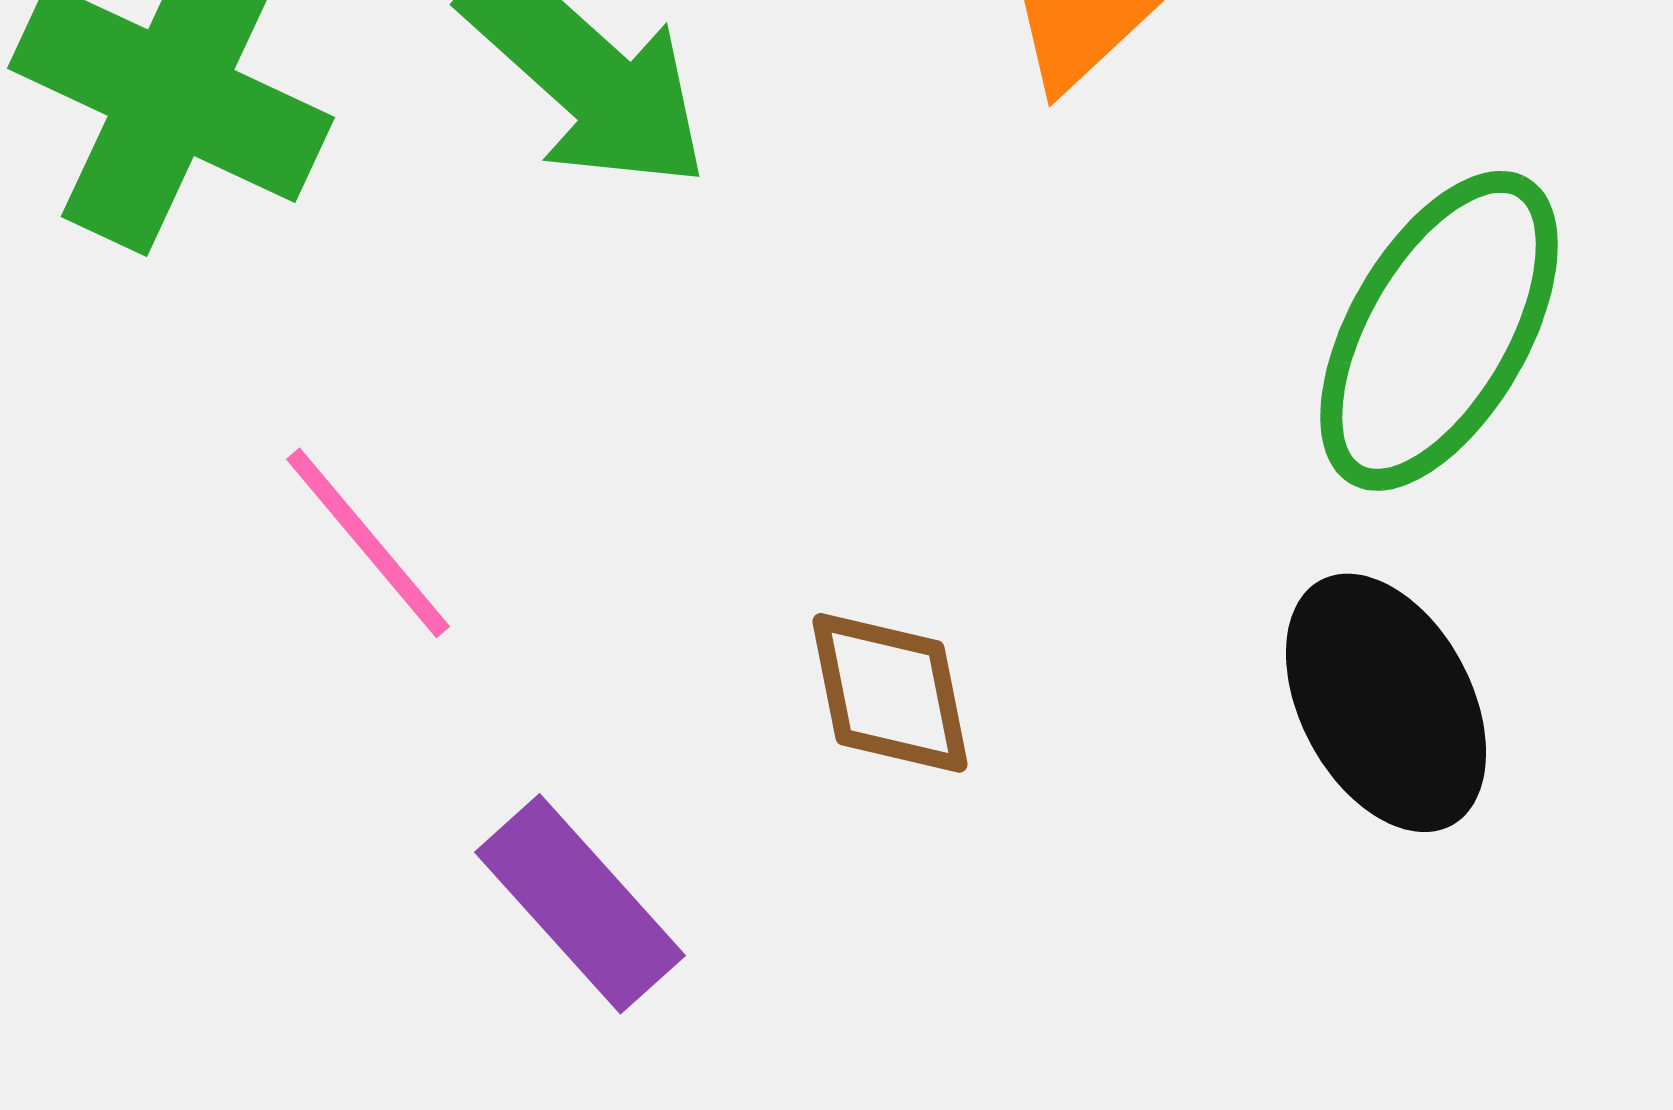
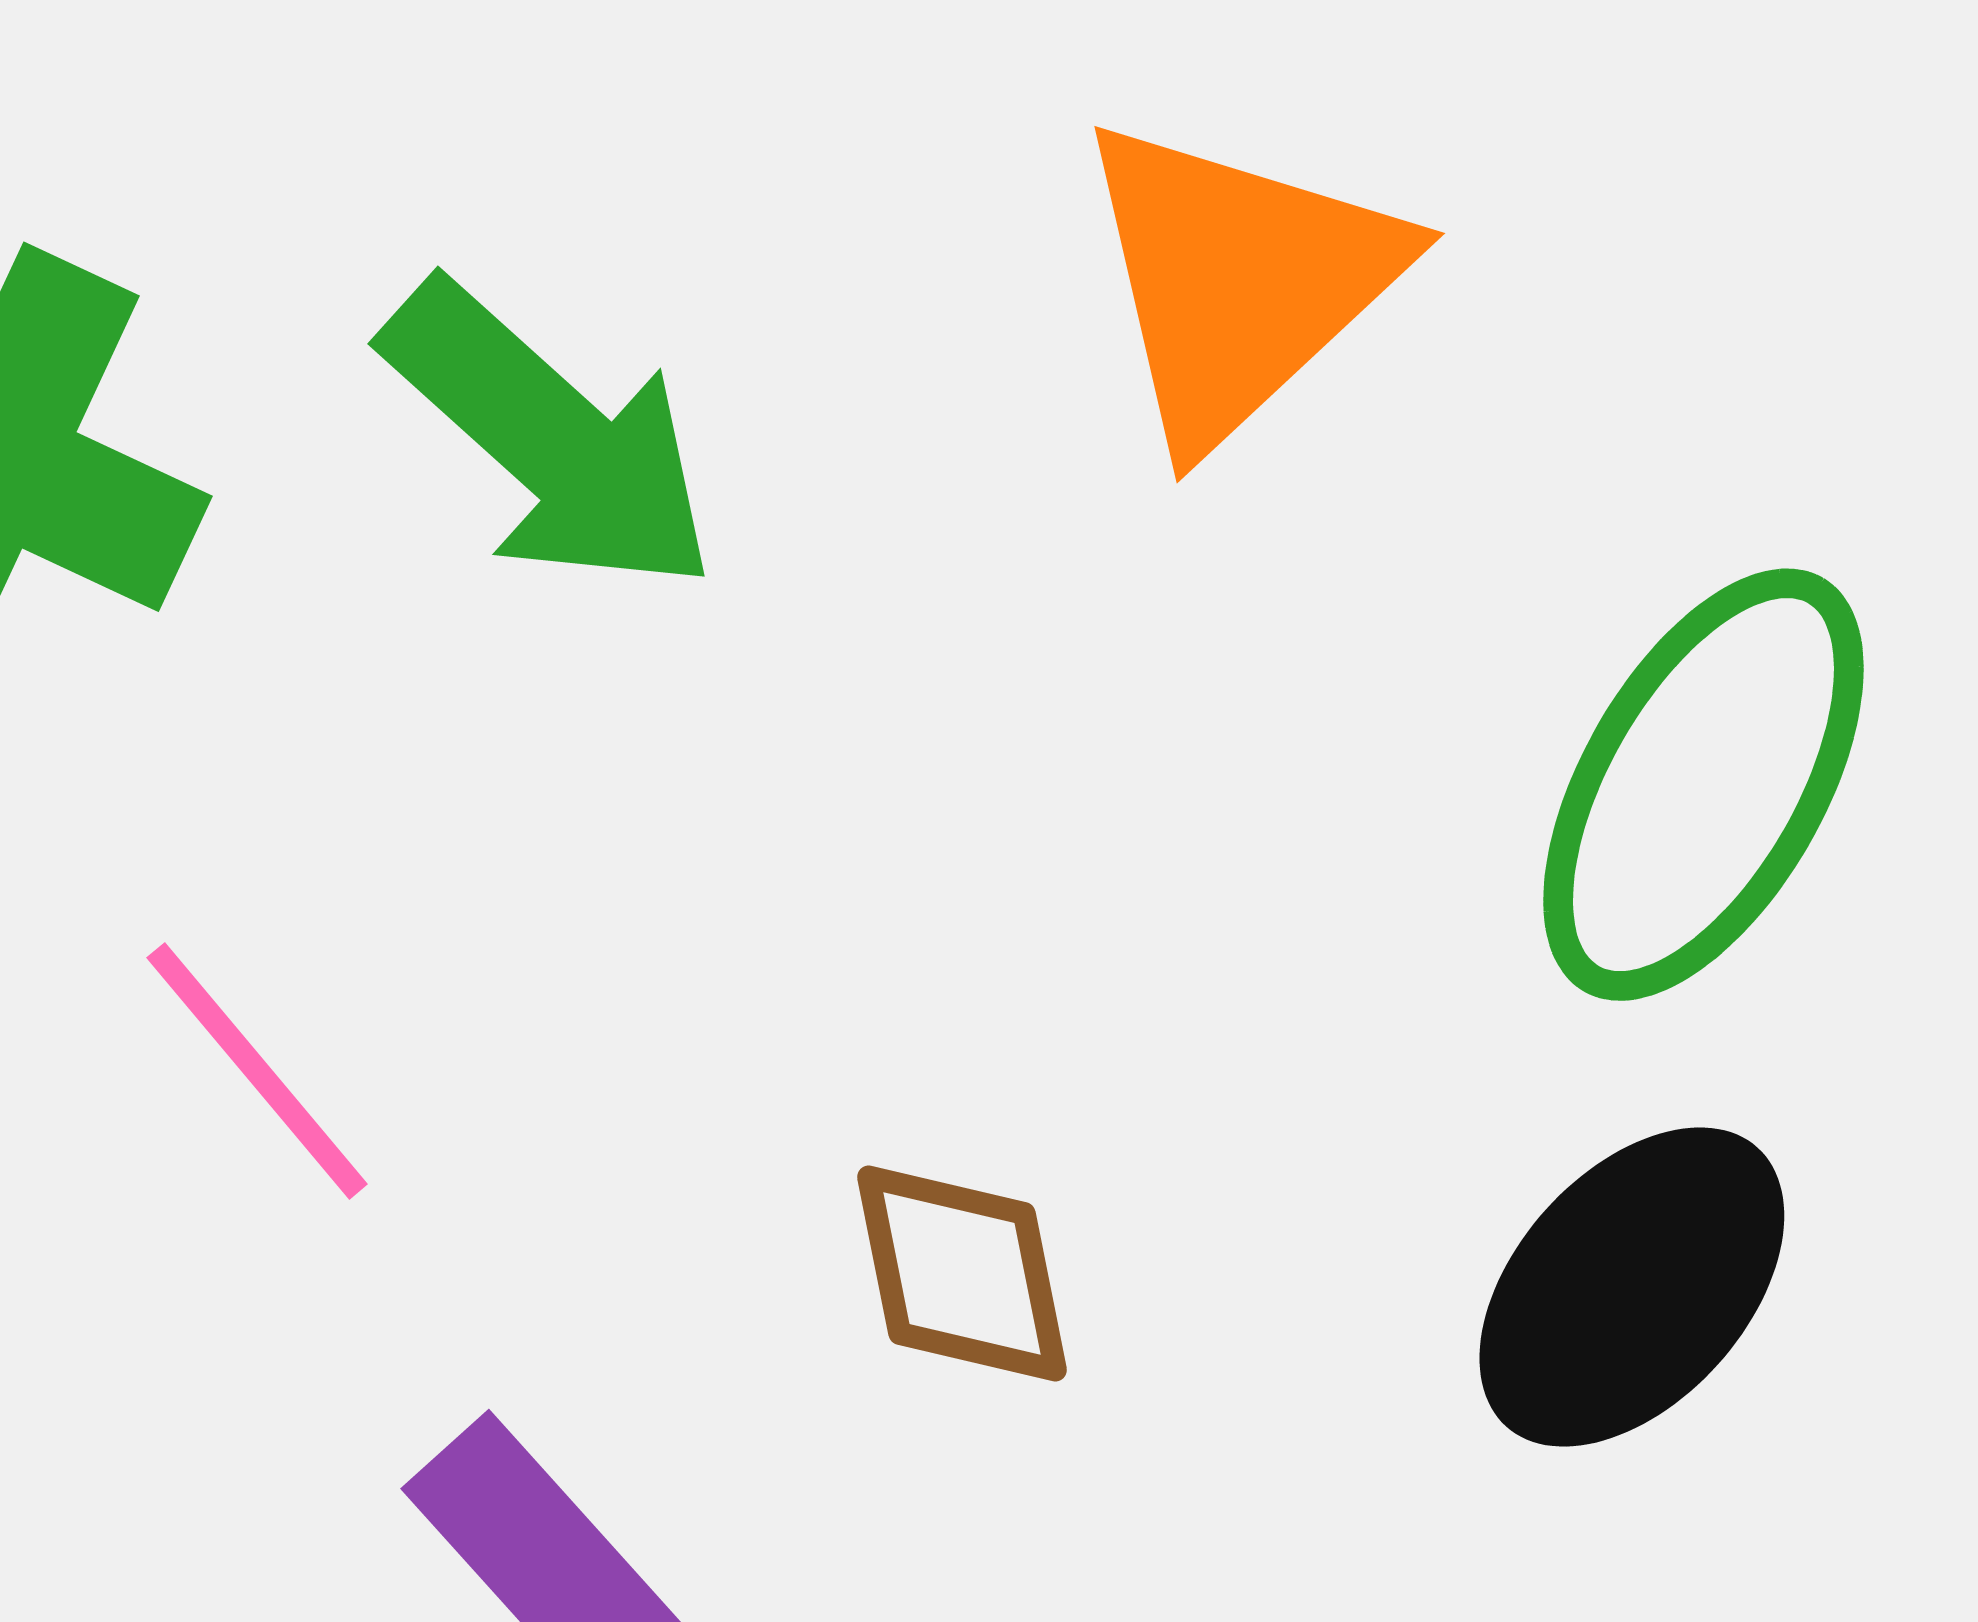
black ellipse: (1386, 703) -> (1632, 1287), turned 70

